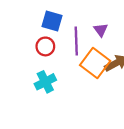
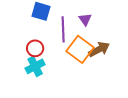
red circle: (45, 46) -> (35, 48), moved

